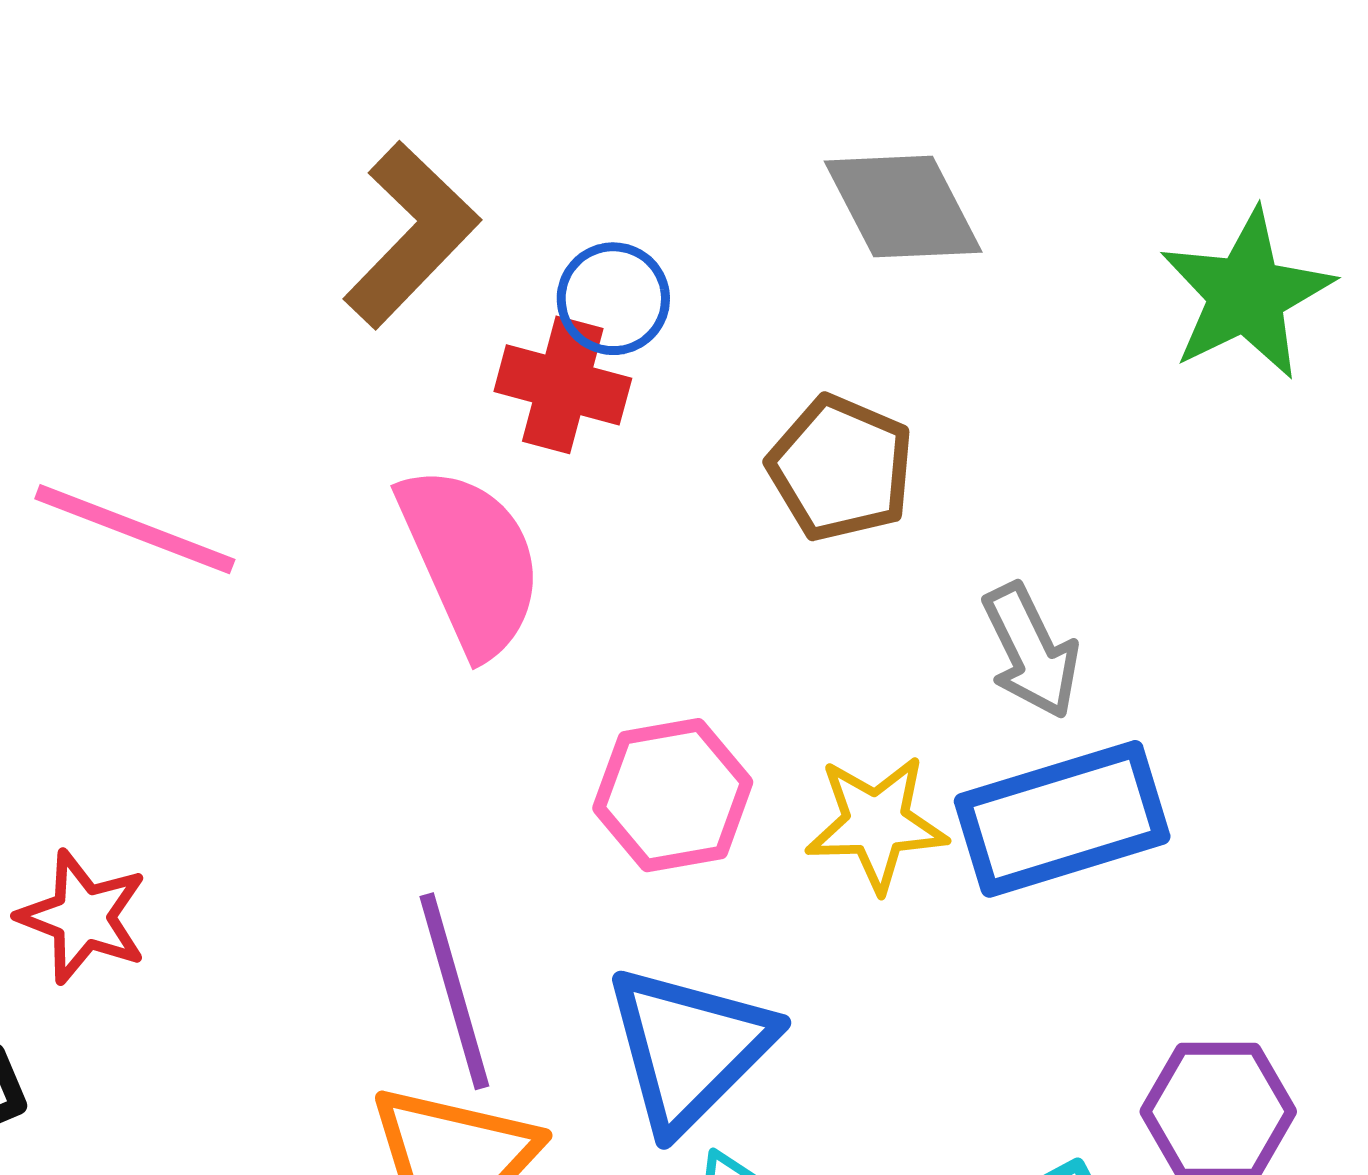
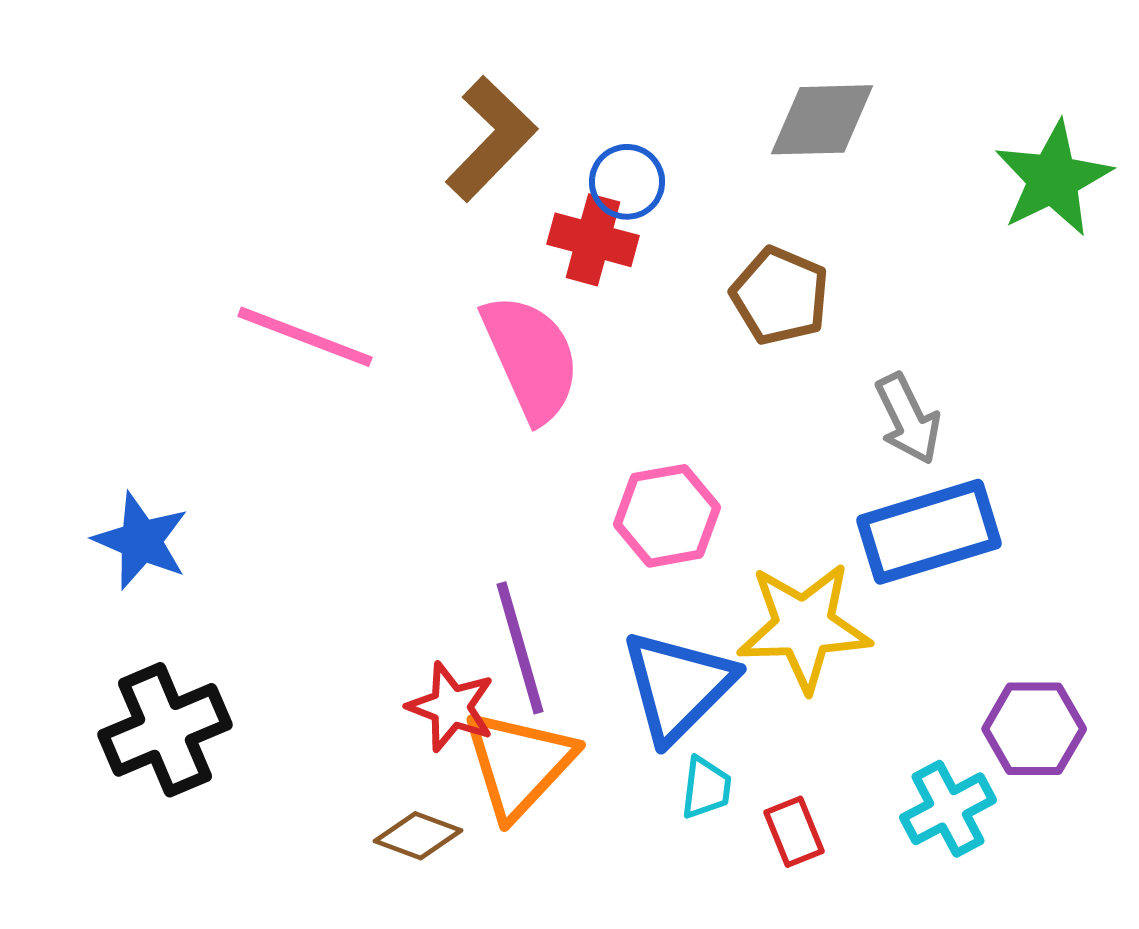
gray diamond: (903, 207) -> (822, 120), turned -64
yellow star: (876, 823) -> (804, 627), moved, size x1.4
red star: (83, 917) -> (451, 707), moved

